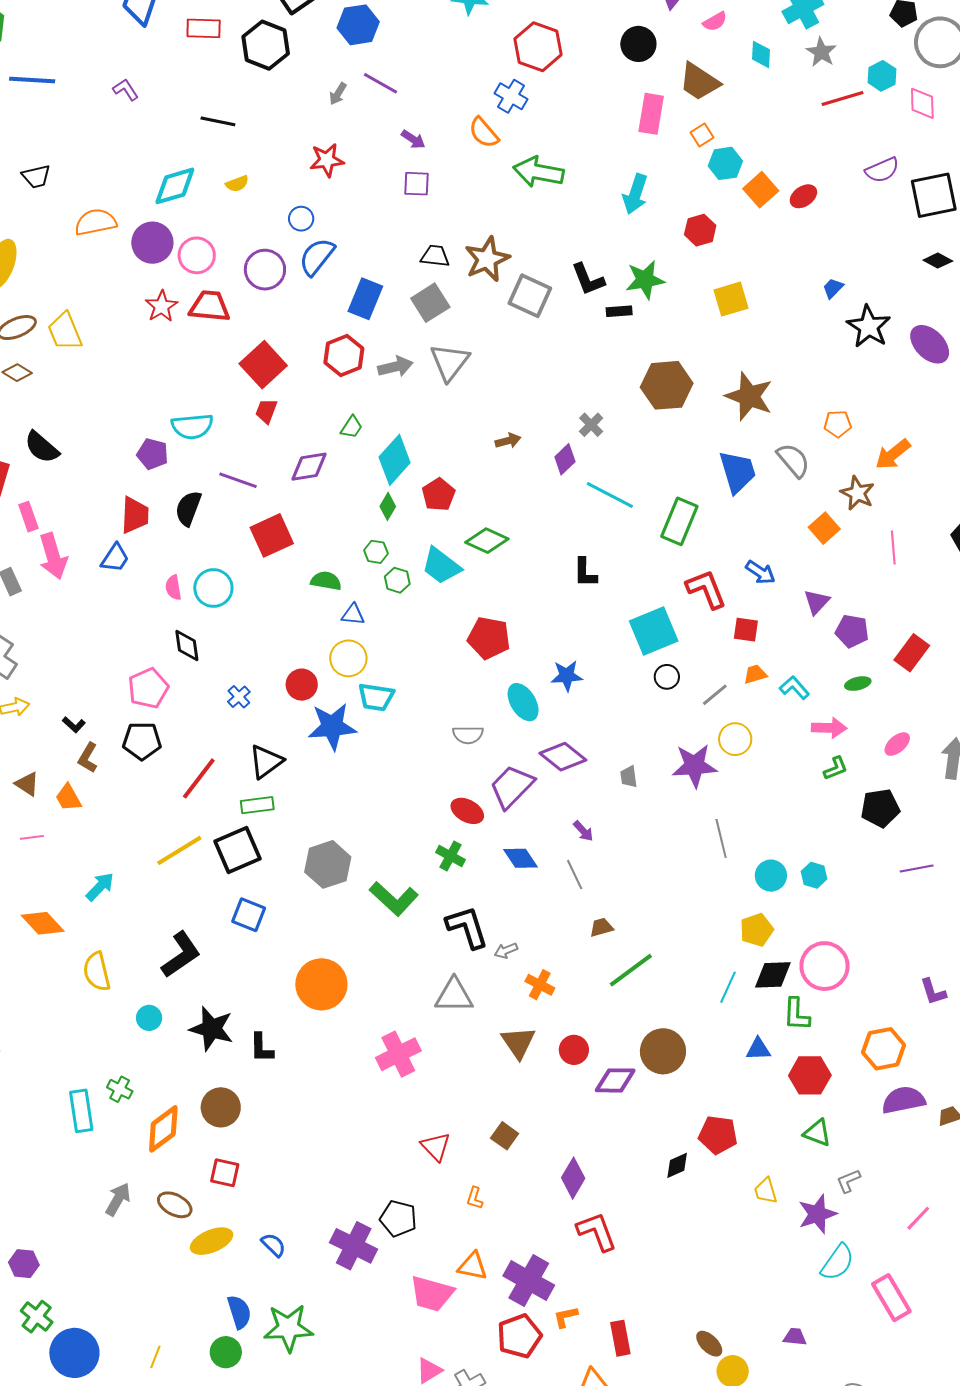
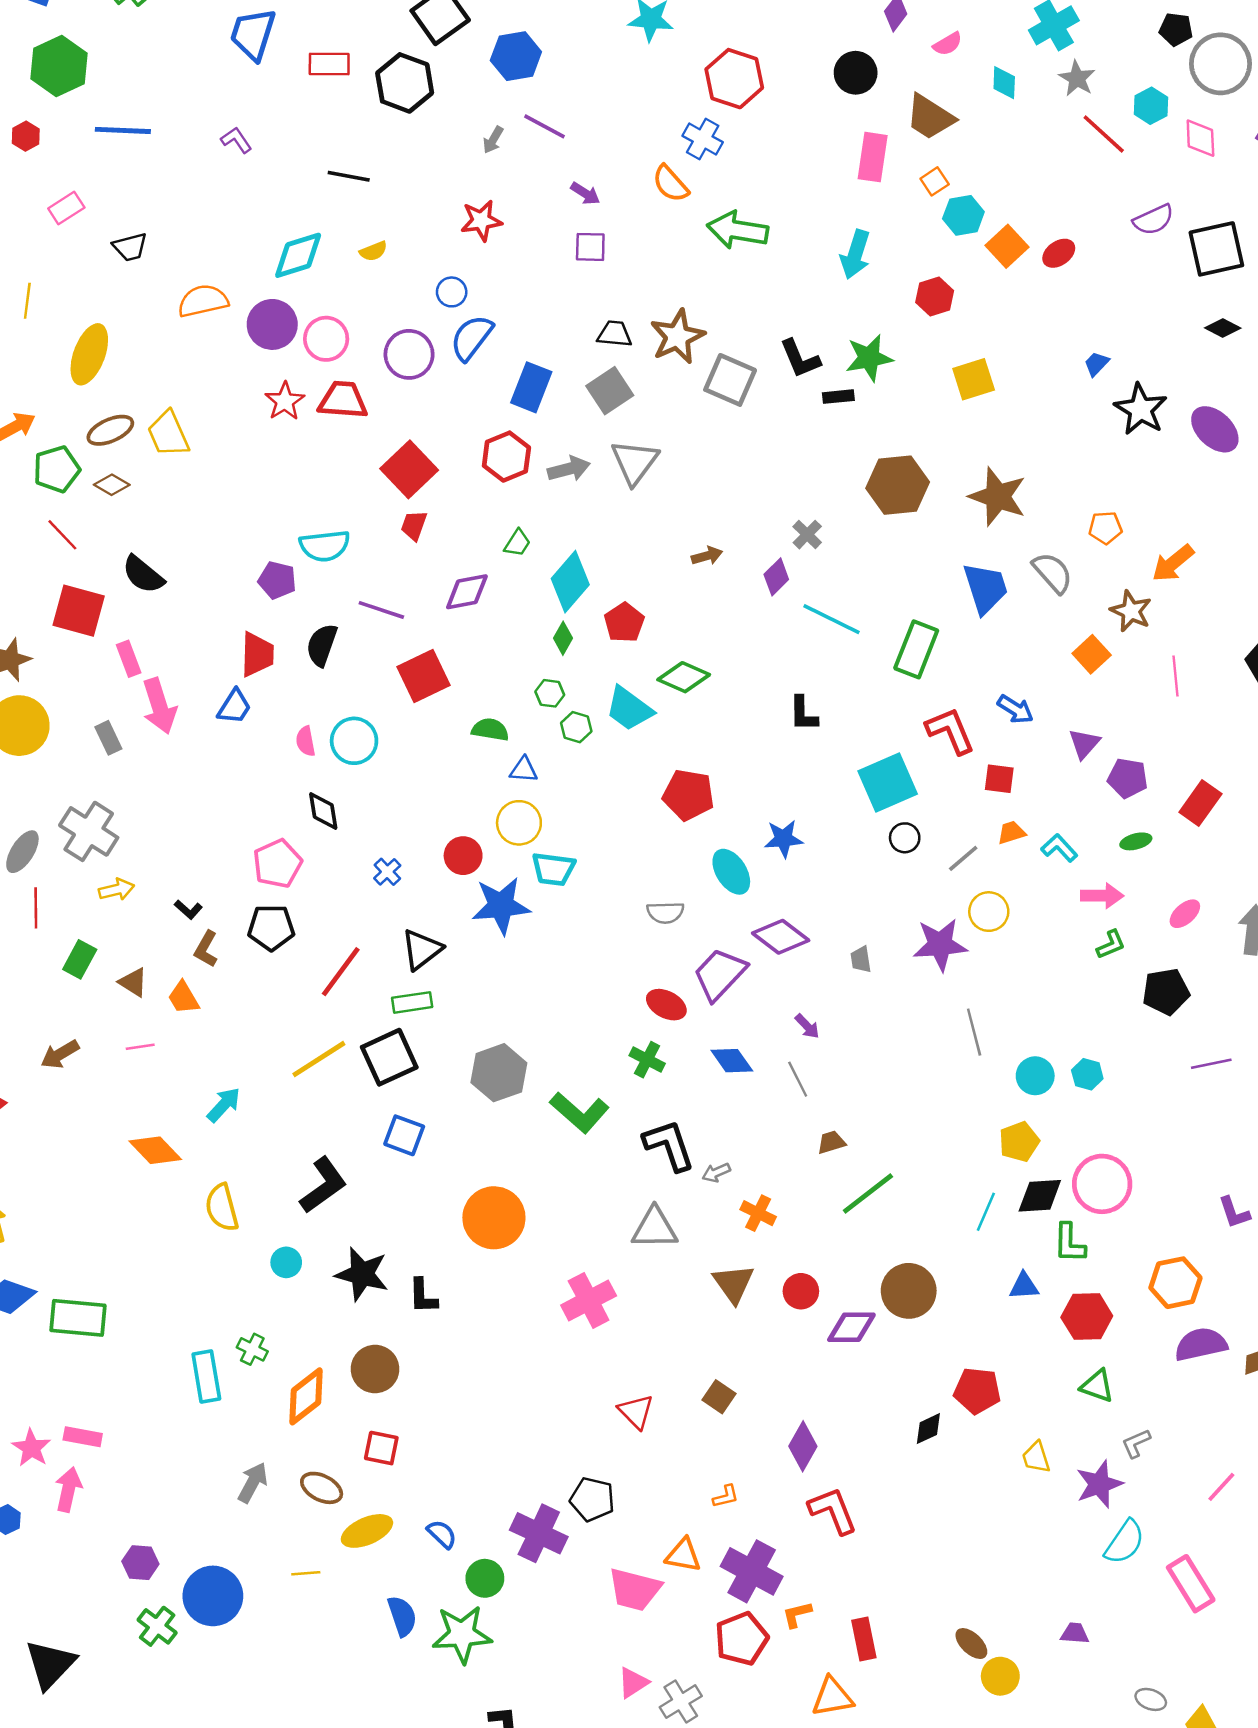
red line: (842, 98) -> (1104, 134), turned 60
orange L-shape: (475, 1198) -> (726, 1496), moved, turned -120
green circle: (226, 1352) -> (485, 1578), moved
blue circle: (74, 1353) -> (213, 1596), moved
yellow line: (155, 1357) -> (306, 1573), moved, turned 65

